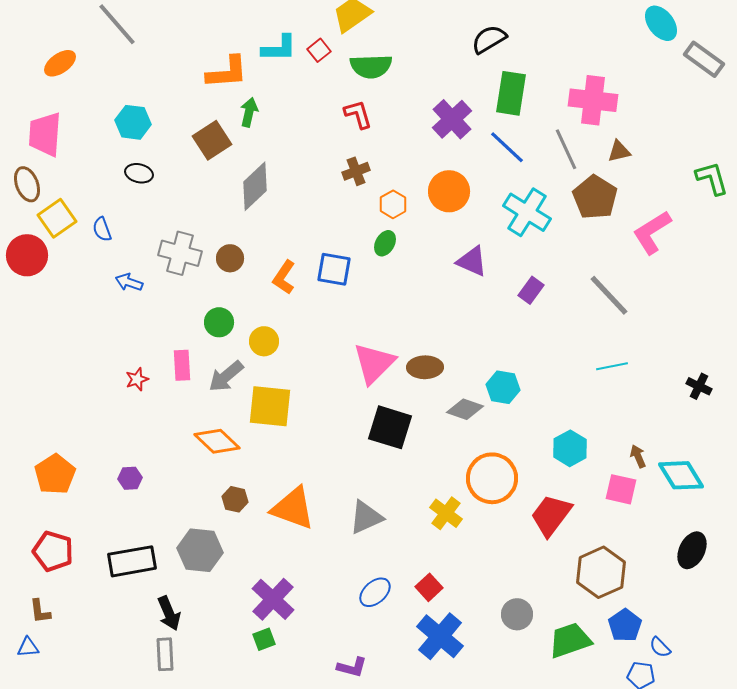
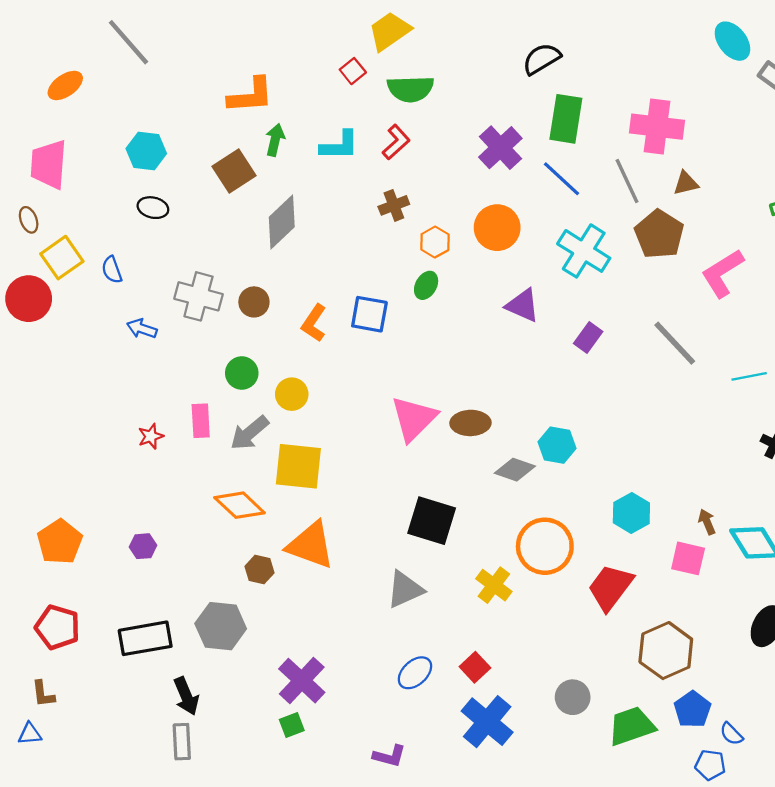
cyan L-shape: (279, 48) -> (339, 145), moved
red L-shape: (358, 114) -> (396, 142), turned 64
brown ellipse: (27, 184) -> (29, 220), size x0.7
cyan line: (612, 366) -> (749, 376), moved
black square: (390, 427) -> (432, 521), moved
orange triangle: (293, 508) -> (311, 545), moved

